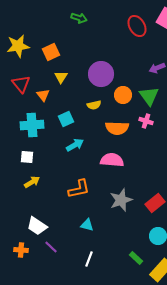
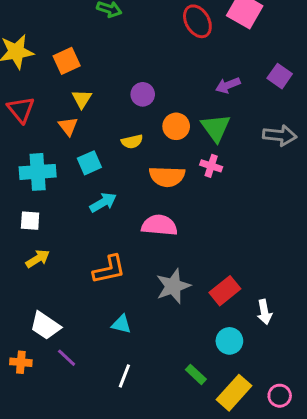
purple circle: (101, 74) -> (143, 94), size x0.6
orange triangle: (43, 95) -> (68, 126), moved

